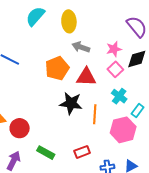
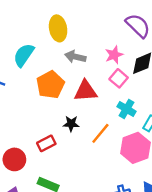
cyan semicircle: (35, 16) -> (24, 55), moved
black star: (71, 103) -> (71, 124), size x0.6
orange line: (95, 114) -> (100, 133), turned 42
red rectangle: (82, 152) -> (46, 143), moved

